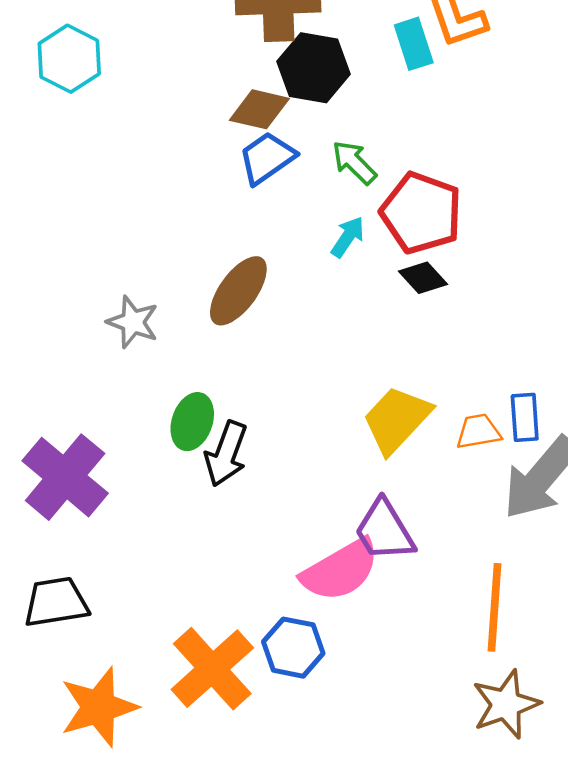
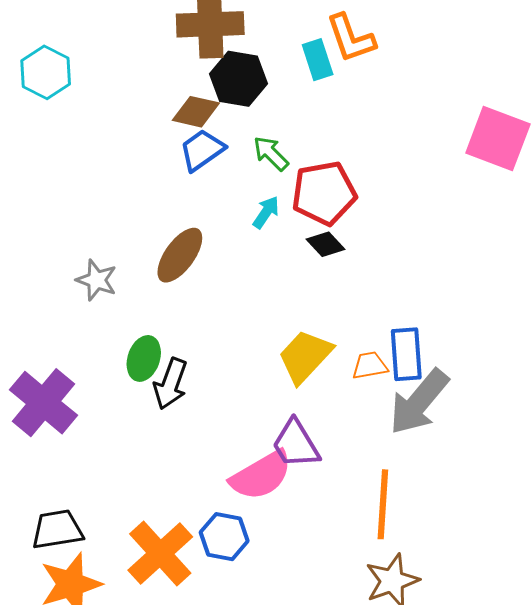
red pentagon: (421, 213) -> (324, 193), turned -30
blue rectangle: (525, 417) -> (406, 354), size x1.4
black trapezoid: (56, 602) -> (57, 529), moved

